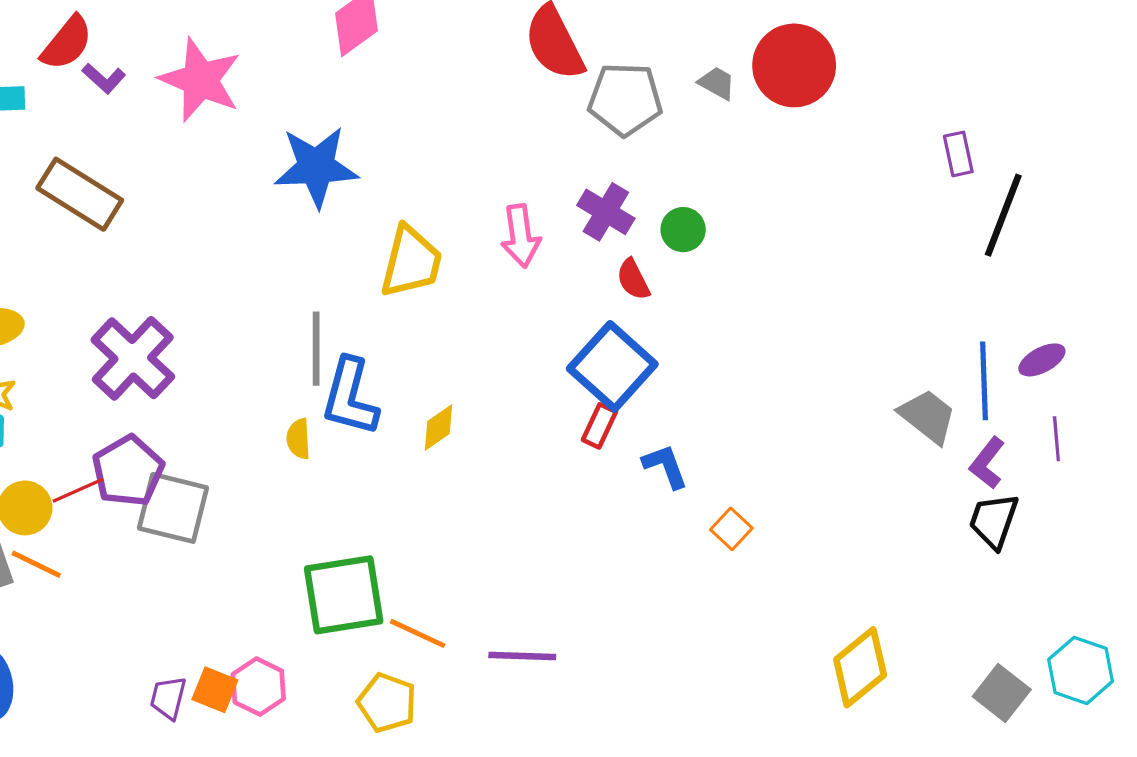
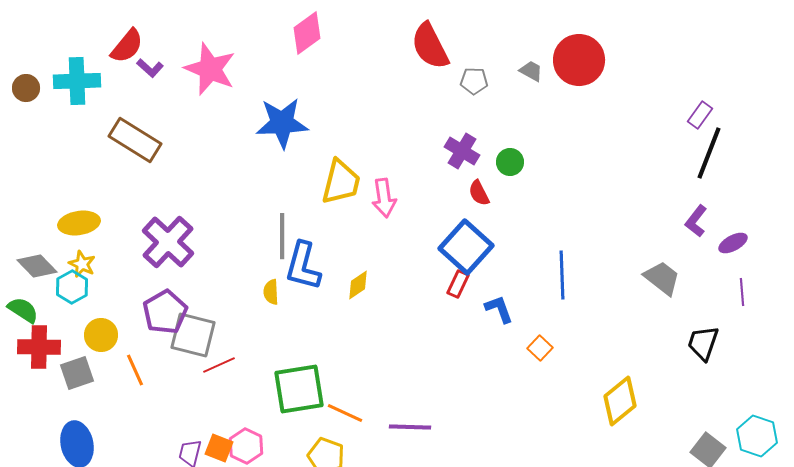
gray pentagon: (625, 99) -> (474, 81), size x0.6
purple rectangle: (958, 154) -> (700, 115), moved, turned 48
pink arrow: (521, 236) -> (384, 198), moved
blue line: (984, 381) -> (562, 275), moved
purple L-shape: (987, 463) -> (696, 221), moved
red line: (78, 490) -> (219, 365), moved
orange line: (36, 564) -> (135, 370), moved, turned 40
yellow diamond: (860, 667) -> (620, 401), moved

